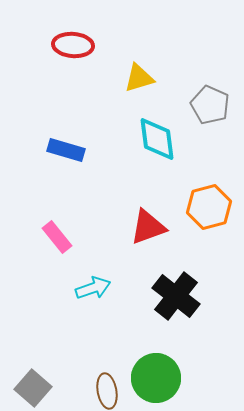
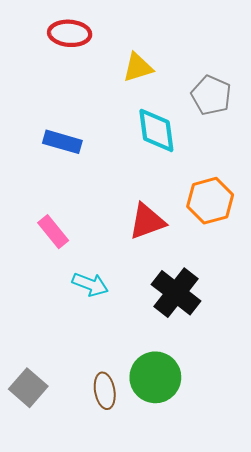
cyan arrow: (93, 288) -> (90, 284), turned 40

